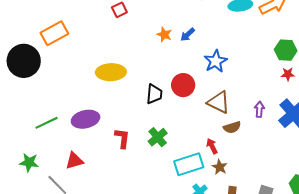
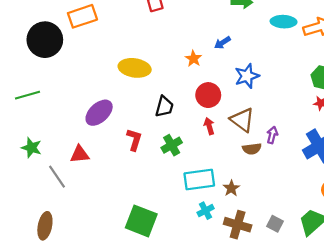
orange star: (164, 35) -> (193, 59), moved
black trapezoid: (154, 94) -> (164, 107), moved
purple arrow: (259, 109) -> (272, 135), moved
purple ellipse: (86, 119) -> (99, 113), turned -40
green line: (47, 123) -> (27, 95), moved
red arrow: (212, 146) -> (209, 126), moved

